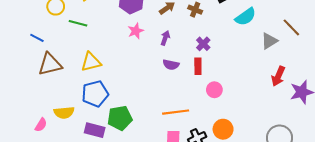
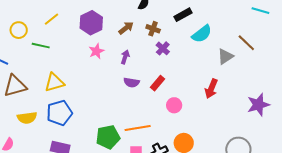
purple cross: (203, 44) -> (163, 48), moved
red rectangle: (198, 66) -> (158, 83), turned 42
red arrow: (278, 76) -> (211, 89), moved
yellow semicircle: (64, 113) -> (27, 118), moved
green pentagon: (120, 118) -> (108, 137), moved

